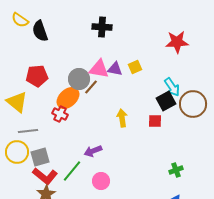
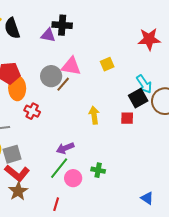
black cross: (102, 27) -> (62, 25), moved
purple triangle: (115, 69) -> (48, 35), moved
orange ellipse: (68, 98) -> (17, 88), moved, turned -50
green cross: (176, 170) -> (98, 170), moved, turned 32
green line: (72, 171) -> (59, 168), moved

